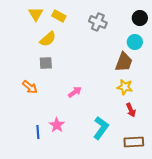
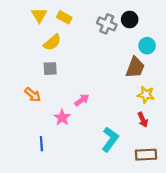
black circle: (140, 18) -> (130, 20), moved
yellow star: (125, 87) -> (146, 95), moved
pink star: (57, 125) -> (62, 118), moved

